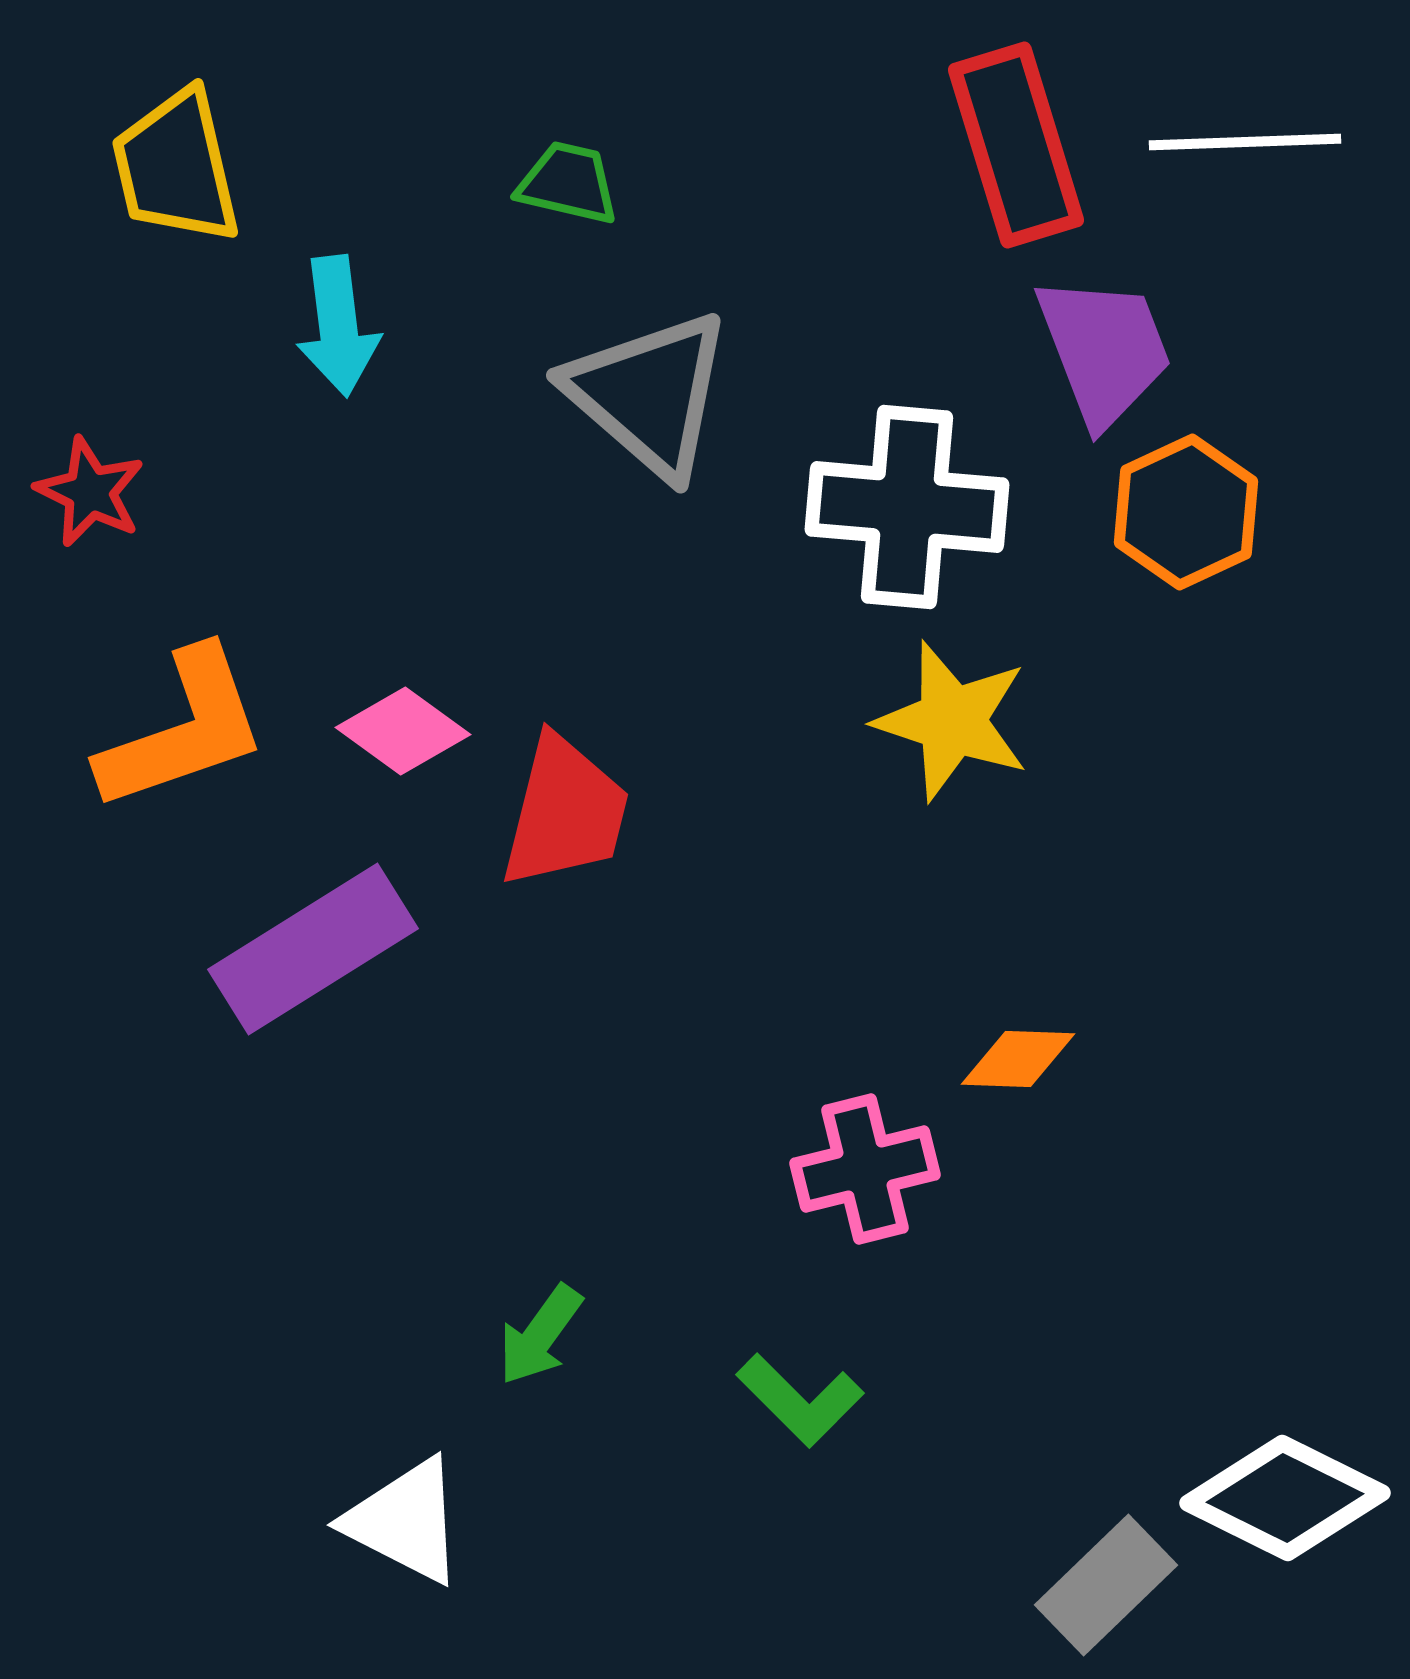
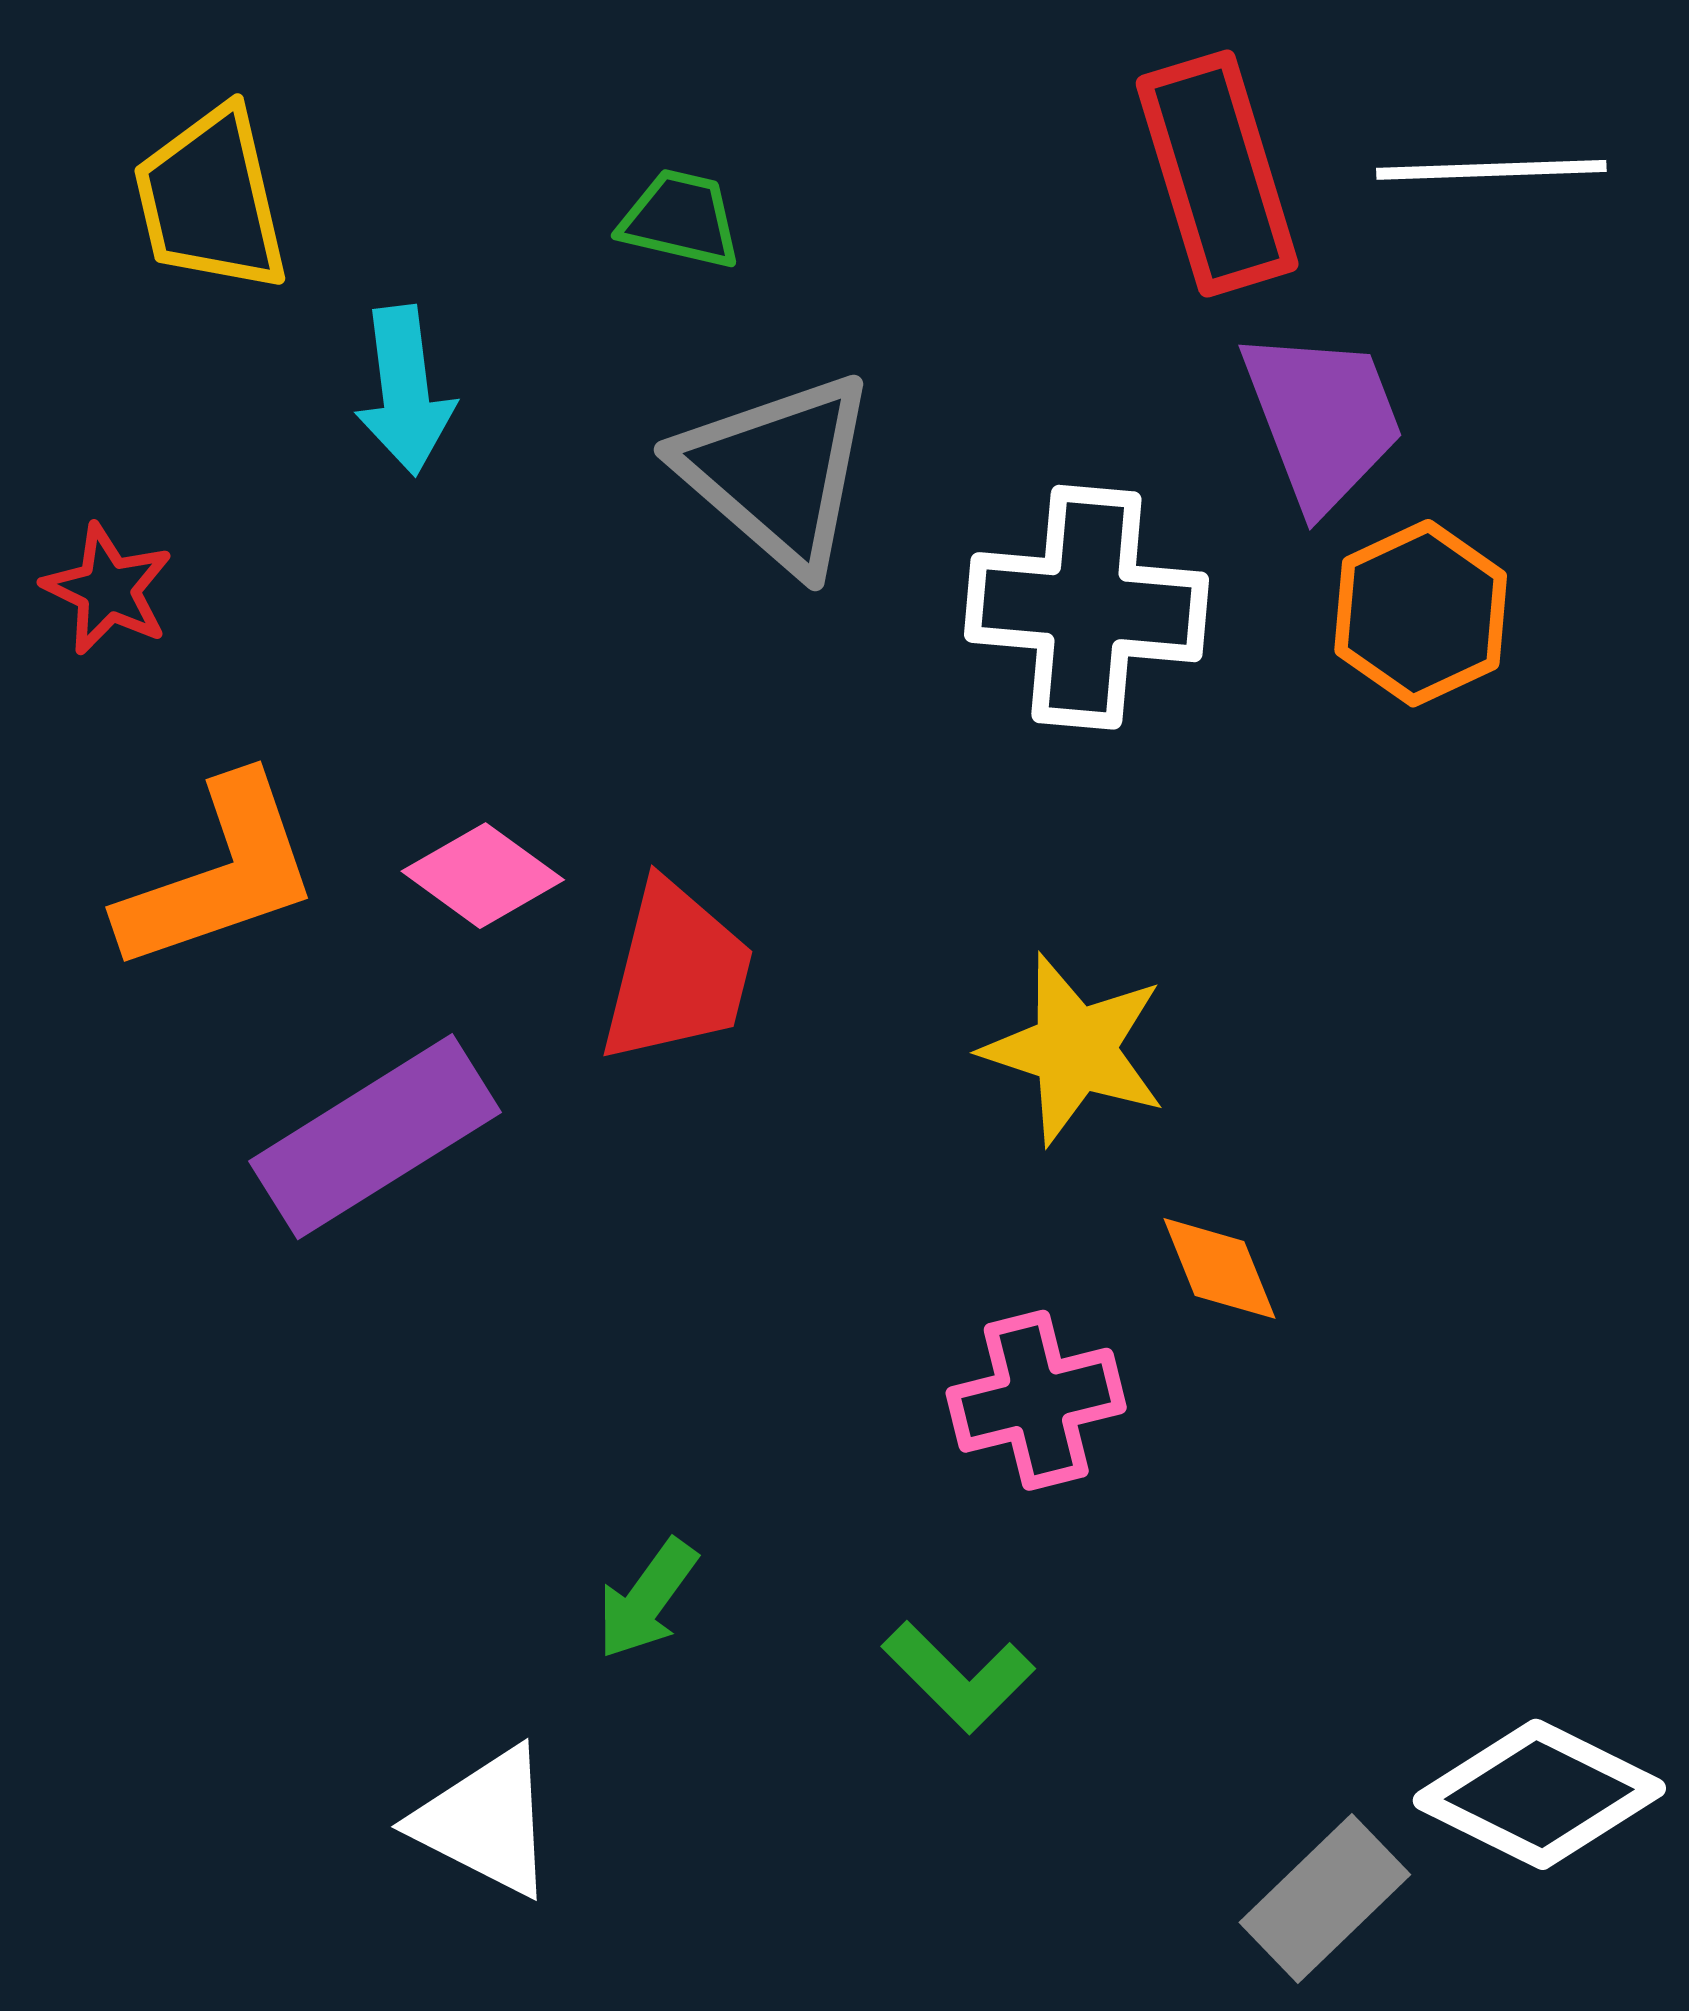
yellow star: (952, 721) -> (1074, 1049), moved
orange diamond: (1018, 1059) -> (1219, 1268), turned 66

